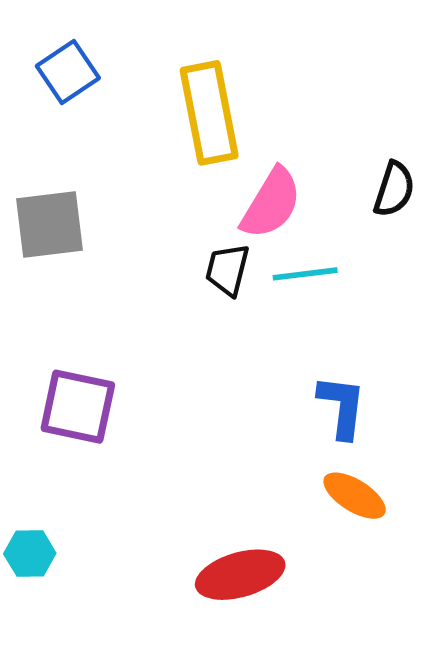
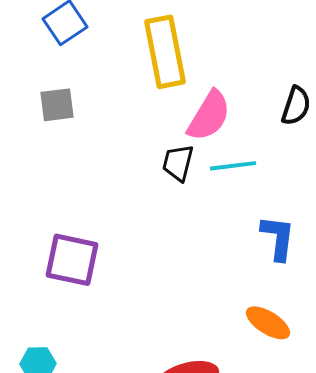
gray square: (50, 225) -> (57, 105), moved, size x0.7
blue L-shape: (342, 407) -> (278, 238), moved

